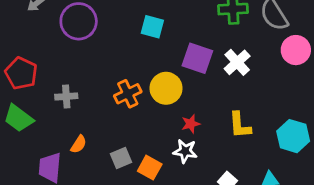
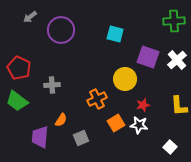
orange cross: (128, 94) -> (97, 99), moved
gray square: (121, 158) -> (81, 138), moved
orange square: (150, 168) -> (116, 123), moved, turned 30

